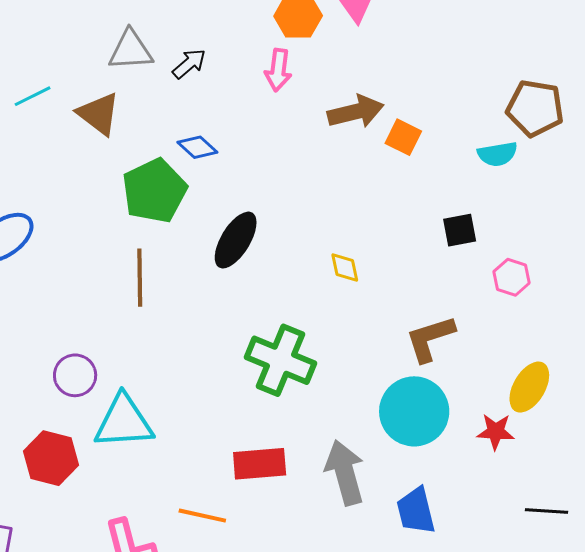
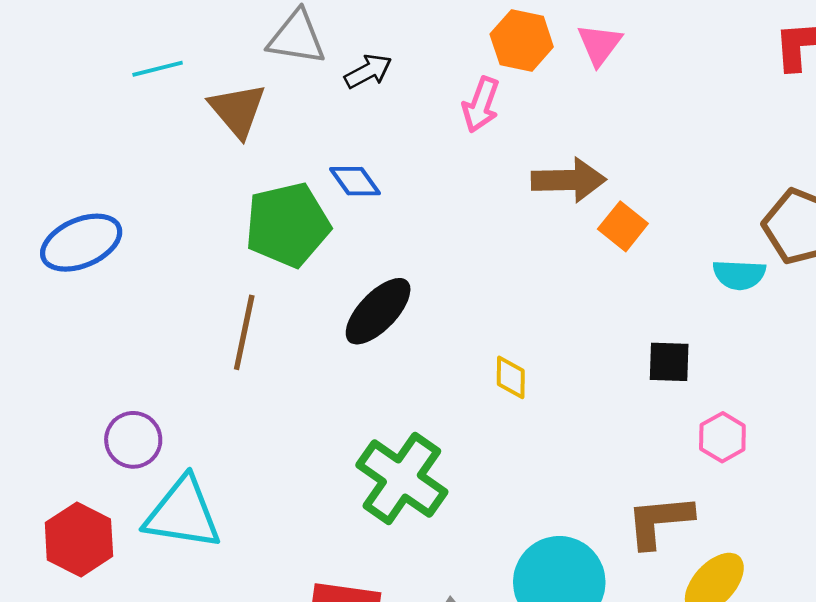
brown L-shape: (430, 339) -> (659, 521), moved

